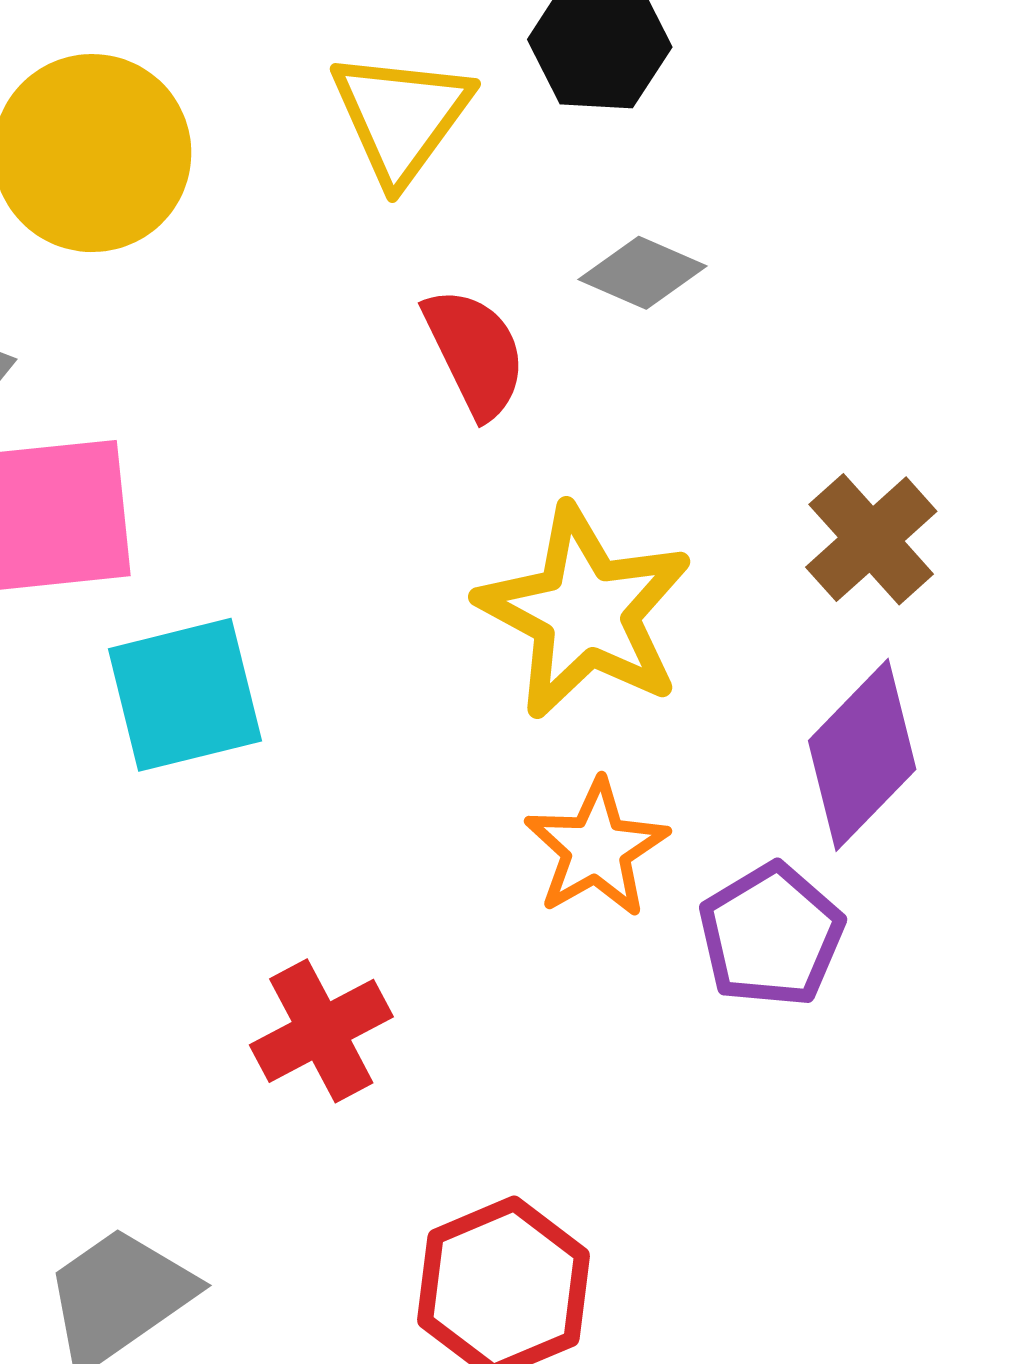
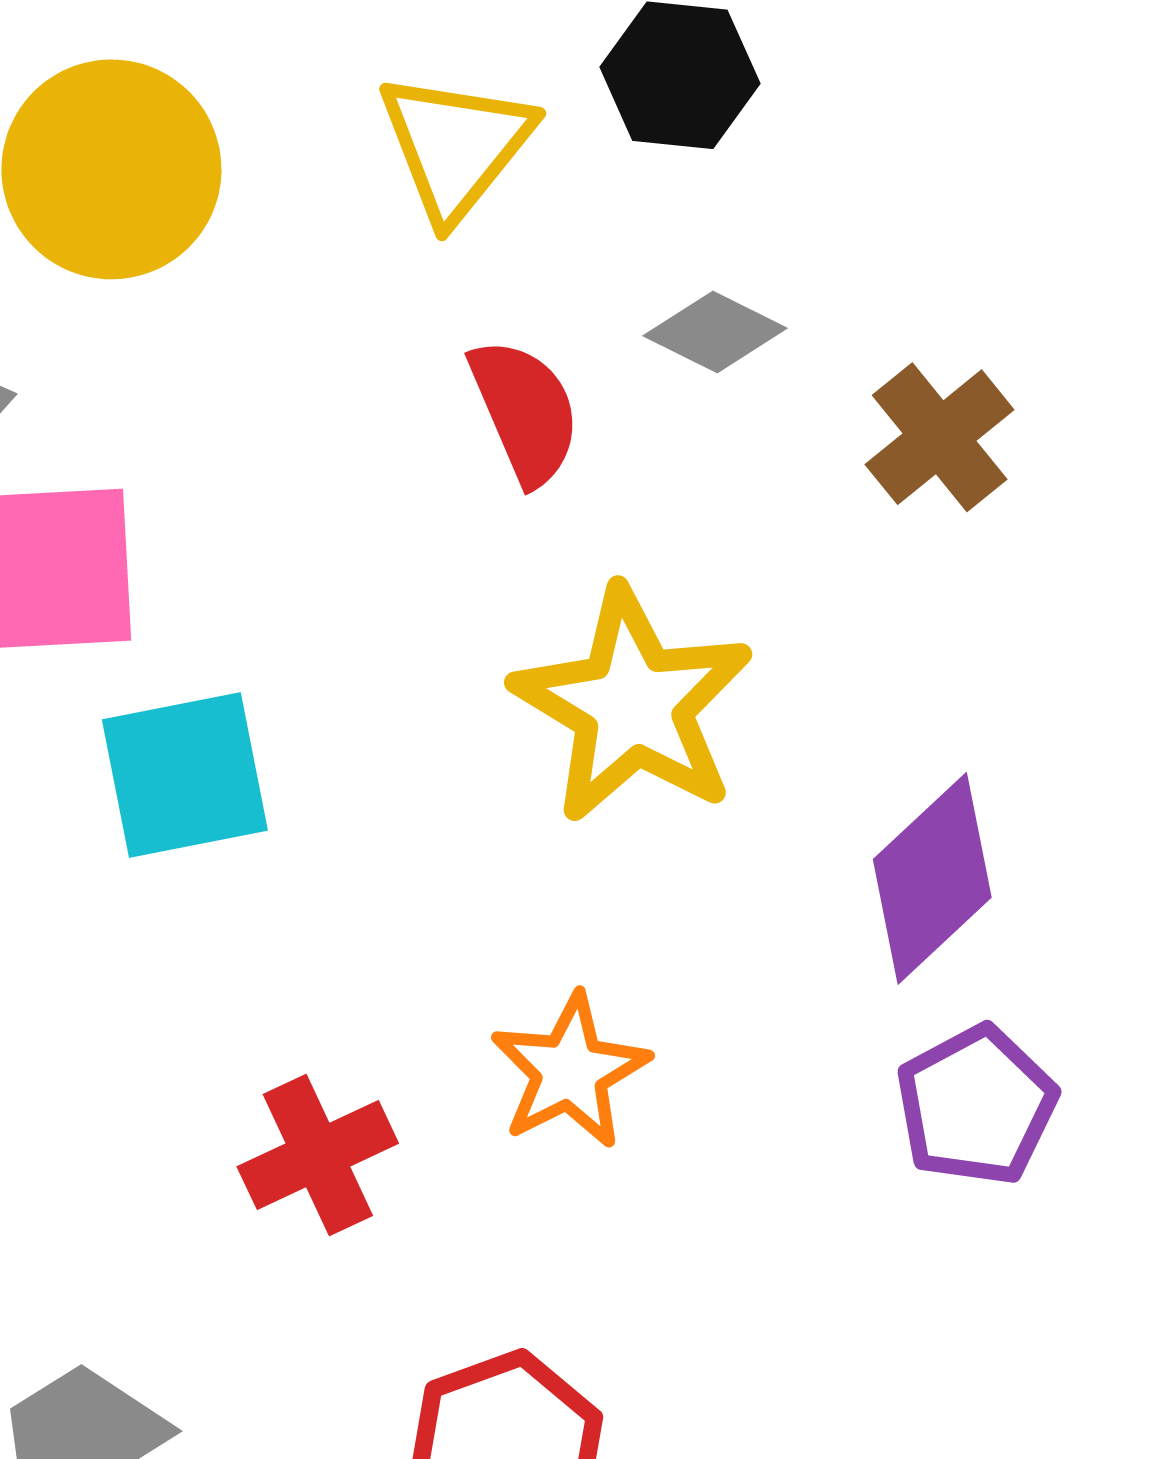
brown cross: (871, 539) -> (940, 437), moved
orange star: (596, 848) -> (570, 1071), moved
purple pentagon: (771, 935) -> (976, 1106), moved

